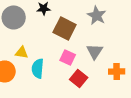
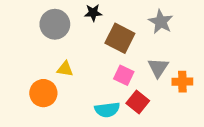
cyan semicircle: (38, 68) -> (107, 110), moved, turned -102
orange cross: (117, 71) -> (182, 82), moved

